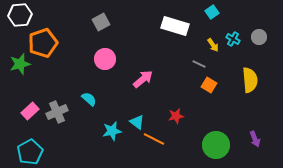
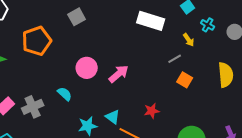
cyan cross: (233, 39) -> (208, 25), moved
orange pentagon: (43, 43) -> (37, 41), moved
pink circle: (105, 59) -> (87, 68), moved
gray line: (199, 64) -> (175, 59), turned -56

